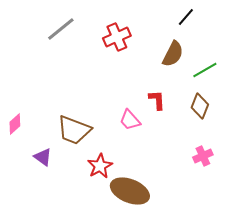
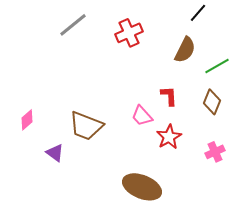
red star: (100, 166) -> (169, 137), moved

